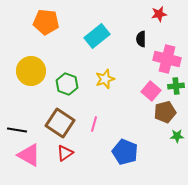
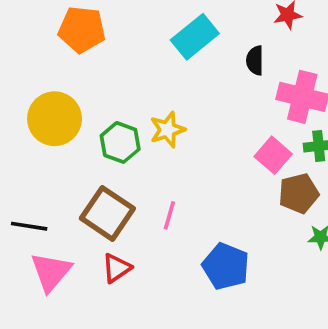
cyan rectangle: (97, 36) -> (195, 37), moved
yellow star: (105, 79) -> (167, 130), moved
pink triangle: (29, 155) -> (51, 272), turned 40

